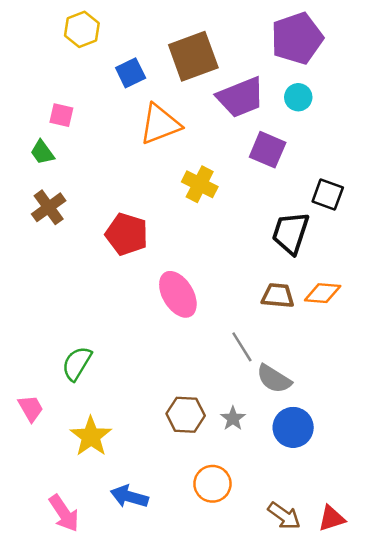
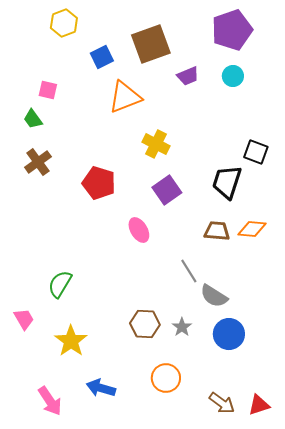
purple trapezoid: (241, 97) -> (188, 76), size x0.6
purple square: (268, 150) -> (167, 190), moved, turned 32
pink ellipse: (178, 294) -> (139, 230), size x0.7

